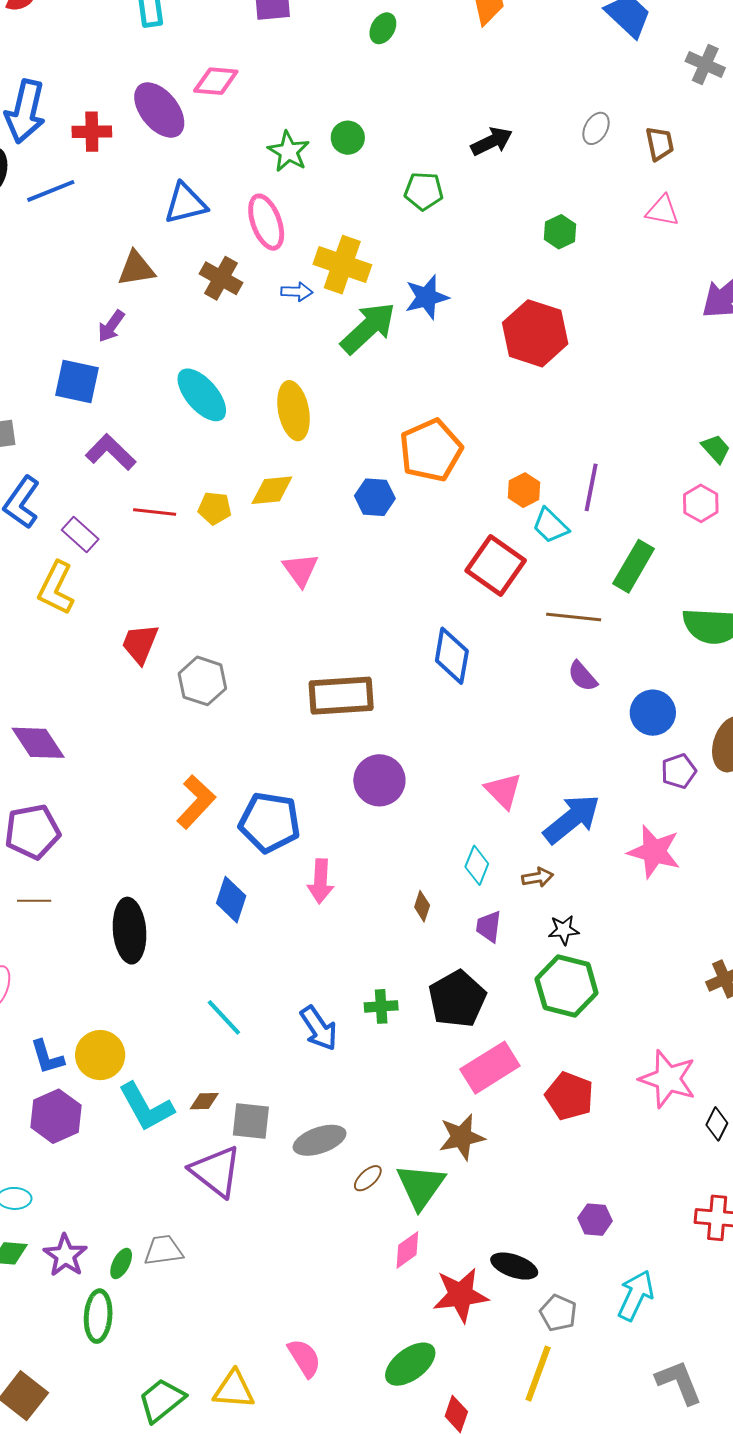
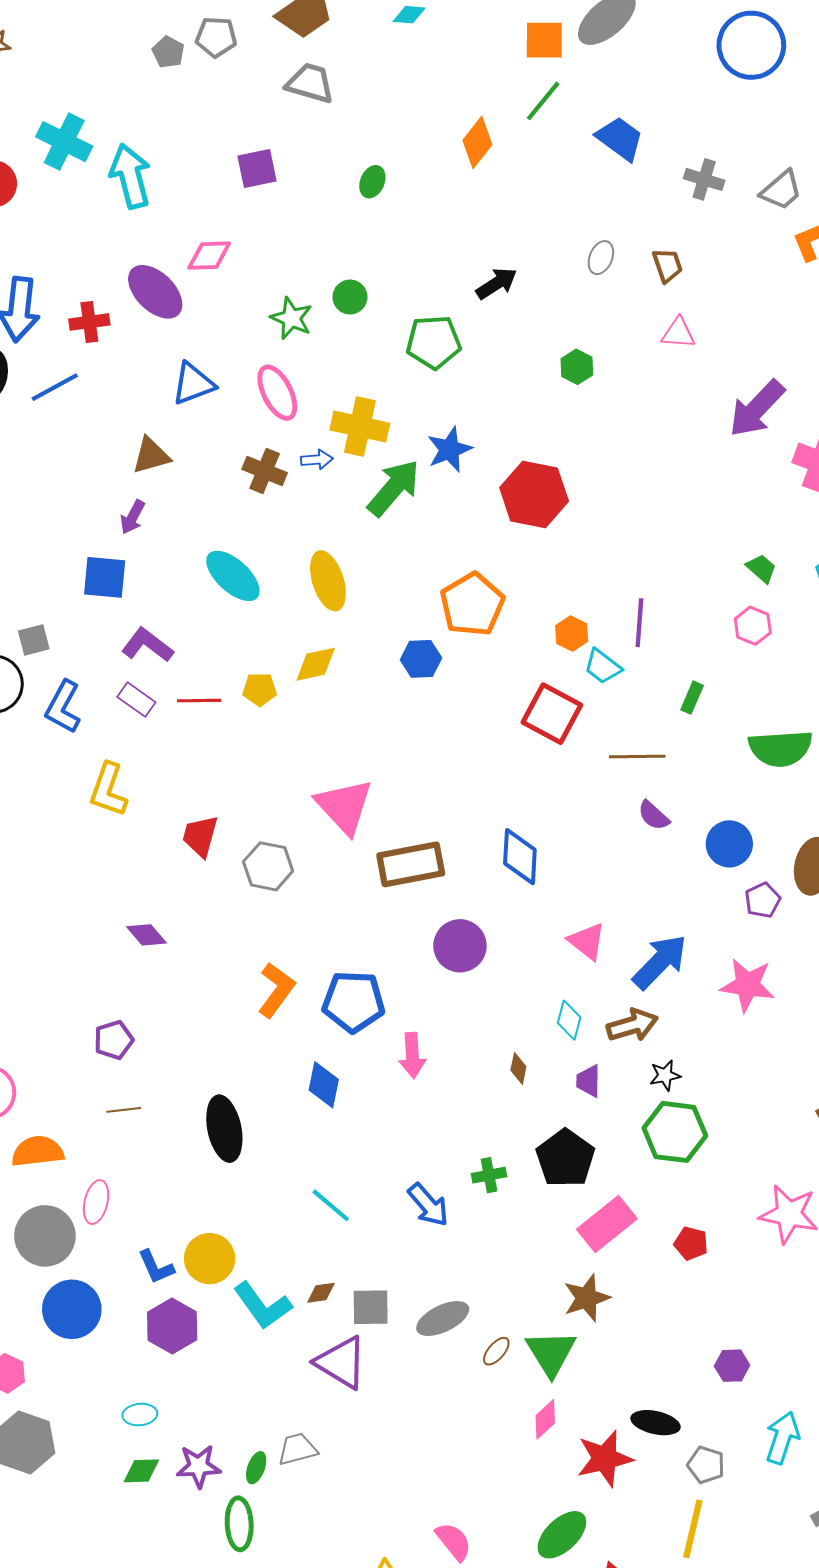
green pentagon: (424, 191) -> (434, 342), size x1.4
brown cross: (221, 278) -> (265, 471), moved
red hexagon: (535, 333) -> (534, 494), moved
purple rectangle: (80, 535) -> (136, 700), moved
green rectangle: (634, 566) -> (692, 698), size x0.6
pink triangle: (300, 570) -> (344, 806), moved, size x1.6
blue diamond: (452, 656) -> (520, 857), moved
purple diamond: (38, 743) -> (146, 935), moved, size x0.7
purple pentagon: (32, 832) -> (114, 1040), size x0.7
brown arrow: (538, 877) -> (632, 1025), size x1.6
red pentagon: (569, 1096) -> (691, 1243), size x0.7
purple star: (65, 1255) -> (198, 1466), turned -30

